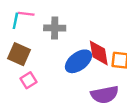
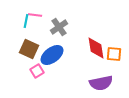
gray cross: (55, 28) -> (59, 27), turned -36
blue ellipse: (78, 61) -> (52, 55), moved

